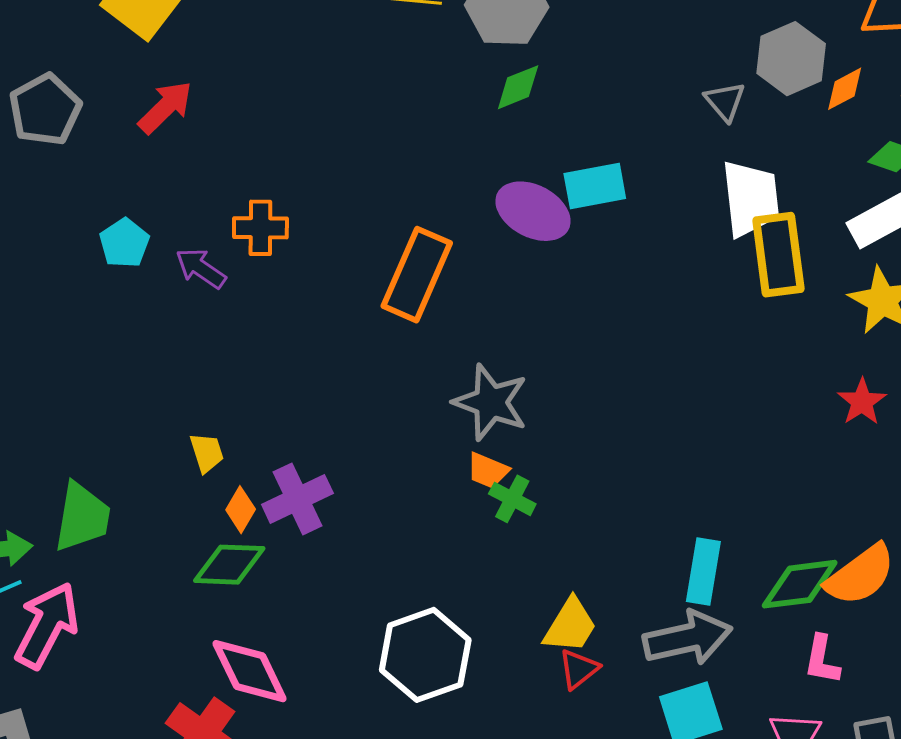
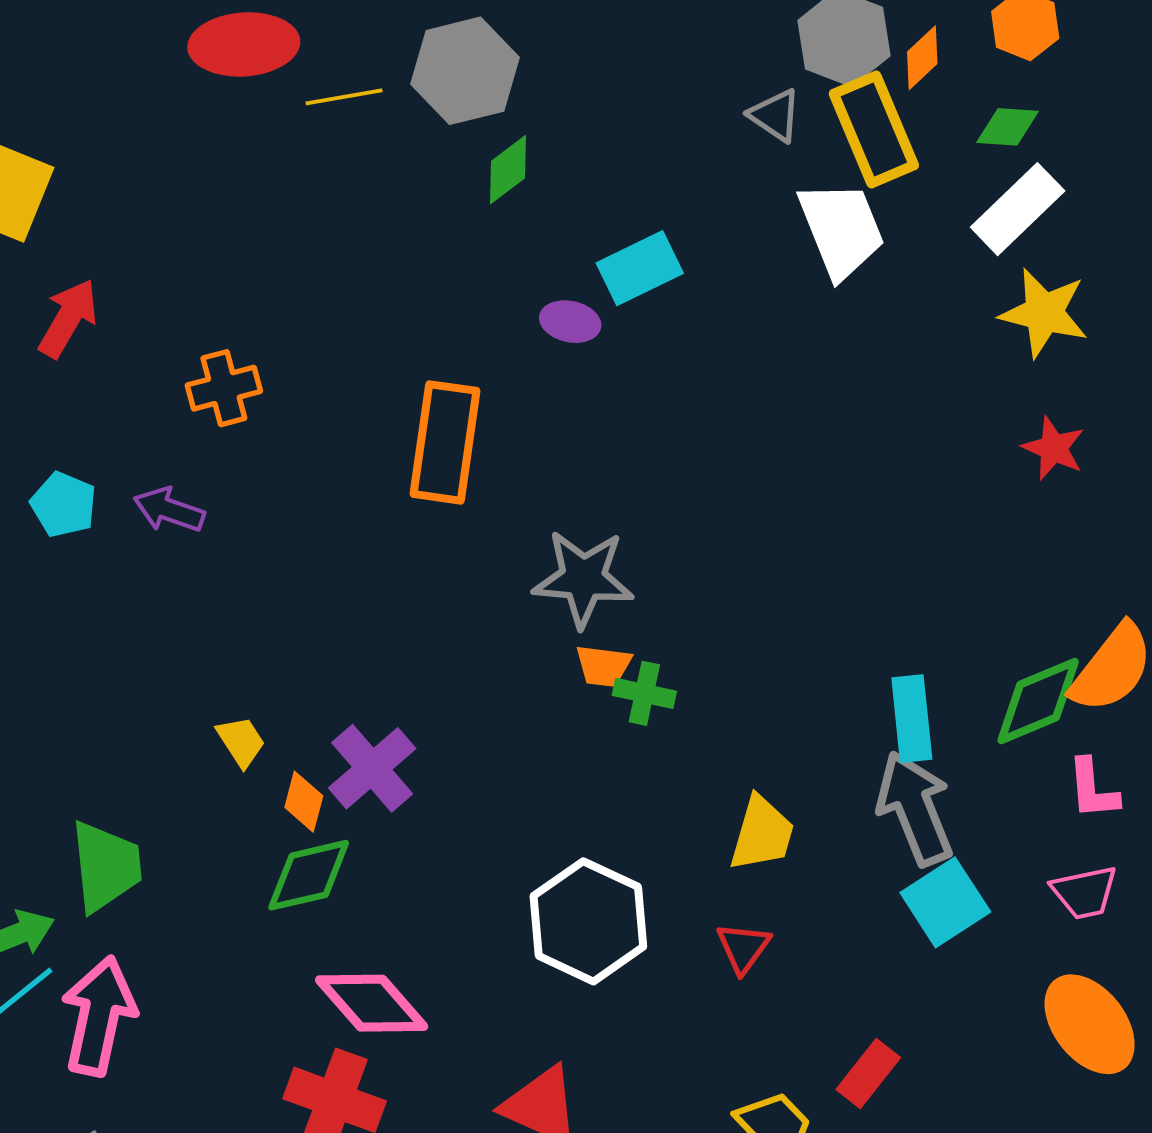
purple ellipse: (533, 211) -> (570, 322), size x0.6
orange cross: (260, 228) -> (224, 388), moved
yellow rectangle: (778, 255) -> (874, 129), moved
gray arrow: (688, 638) -> (915, 808), turned -84
red triangle: (579, 669) -> (743, 948), moved

